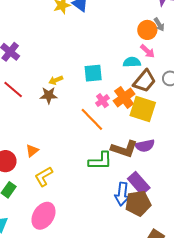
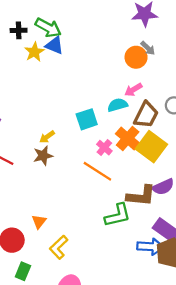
pink arrow: (147, 51) -> (133, 90), moved, turned 119
cyan semicircle: (132, 62) -> (118, 105), moved
yellow square: (143, 109) -> (151, 147), turned 32
blue arrow: (122, 194) -> (150, 247), turned -80

